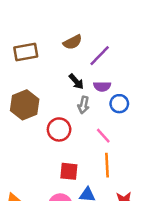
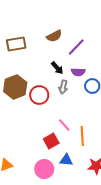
red circle: (59, 129) -> (39, 95), moved
pink line: (103, 136) -> (64, 125), moved
red square: (69, 171) -> (51, 141), turned -35

